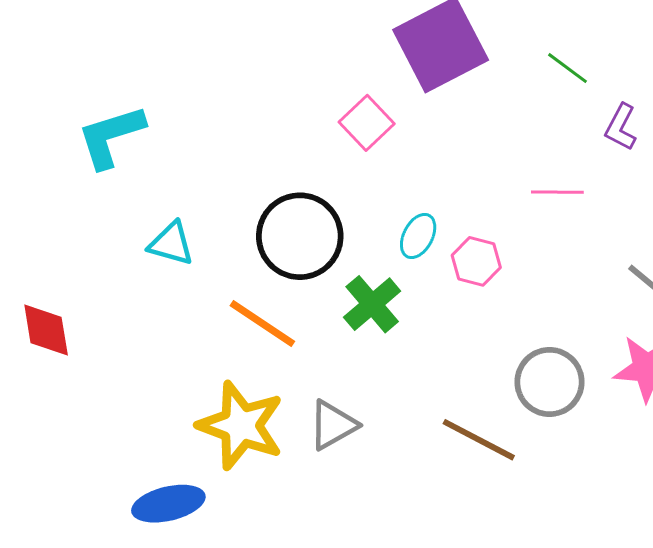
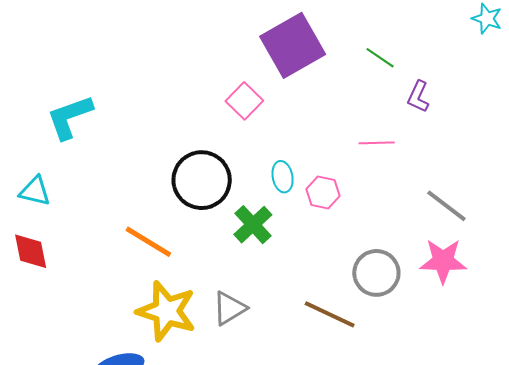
cyan ellipse: (418, 236) -> (283, 177), turned -36
cyan triangle: (171, 244) -> (35, 191), moved
orange line: (262, 323) -> (148, 242), moved

